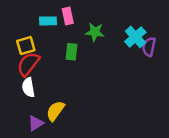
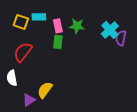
pink rectangle: (68, 16) -> (58, 26), moved
yellow square: (26, 46) -> (21, 22), moved, turned 35
white semicircle: (28, 87) -> (12, 78), moved

